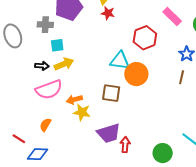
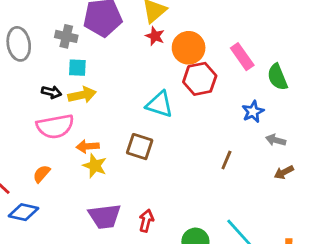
orange circle: (136, 74) -> (189, 48), moved
brown line: (182, 77) -> (226, 160), moved
purple trapezoid: (109, 133) -> (105, 216), moved

